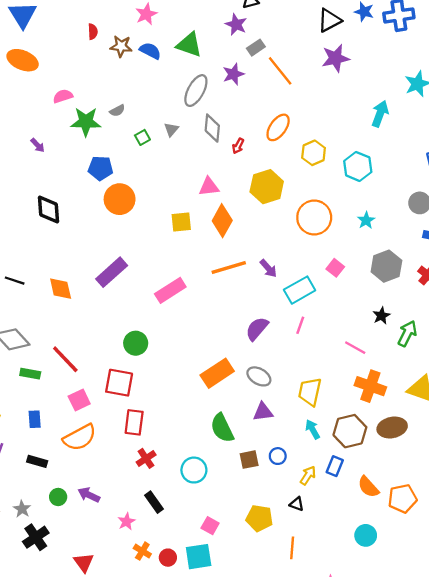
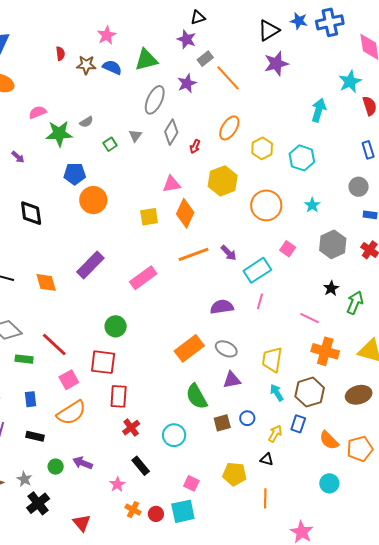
green triangle: (189, 45) -> (146, 60), turned -30
gray diamond: (212, 128) -> (171, 132), turned 30
purple semicircle: (257, 329) -> (222, 307), turned 45
brown ellipse: (392, 427) -> (359, 395), moved

